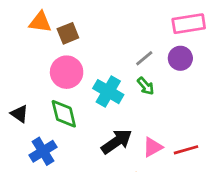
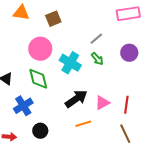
brown square: (68, 33) -> (53, 19), moved
purple circle: (180, 58) -> (129, 53), moved
red line: (186, 150) -> (126, 105), turned -66

